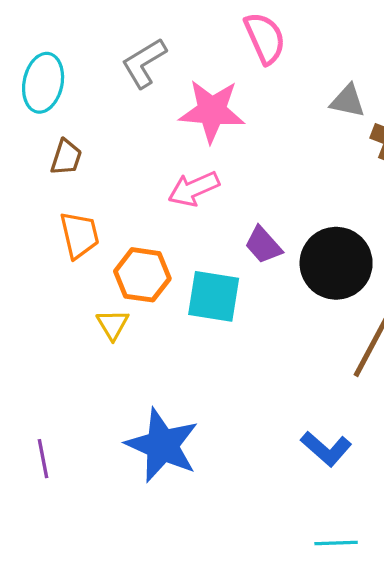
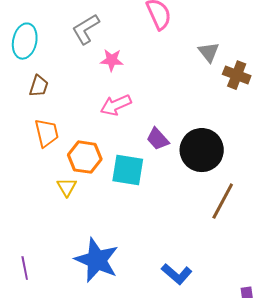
gray triangle: (348, 101) -> (209, 52), turned 40
pink star: (212, 111) -> (112, 60), moved, size x0.6
blue L-shape: (326, 449) -> (177, 274), moved

